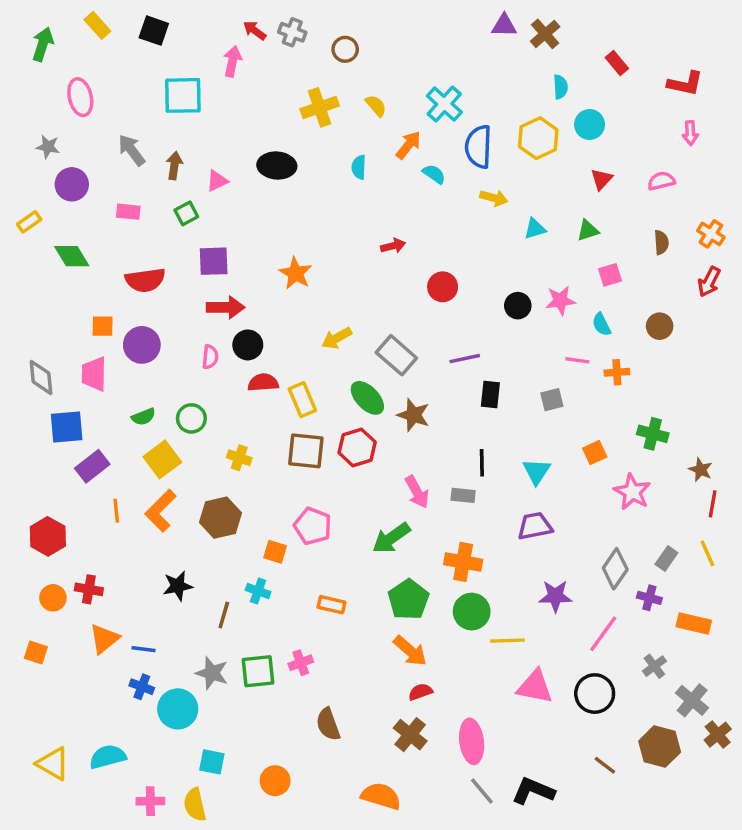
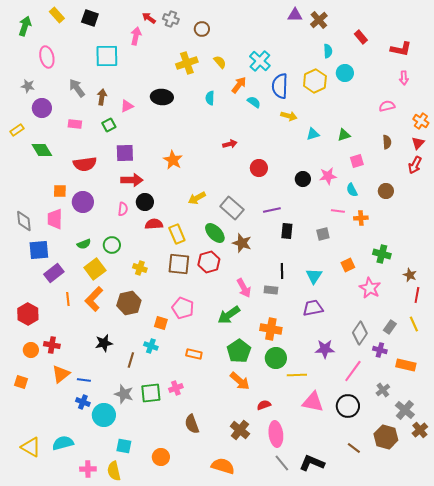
red triangle: (602, 179) -> (418, 143), moved
orange cross: (711, 234) -> (421, 121), moved
red semicircle: (420, 692) -> (264, 405), moved

